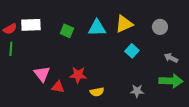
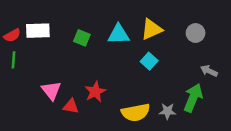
cyan square: (132, 51) -> (149, 61), moved
red star: (78, 75) -> (95, 92), turned -30
green arrow: (171, 81) -> (193, 98), moved, turned -70
yellow semicircle: (97, 92) -> (136, 112), moved, size x1.6

